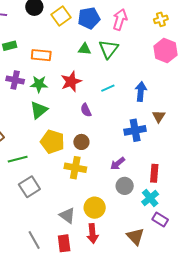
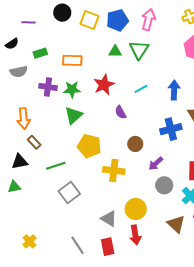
yellow square: (61, 16) -> (89, 20), turned -30
brown circle: (81, 142) -> (135, 144), moved
brown triangle: (135, 236) -> (176, 224), moved

